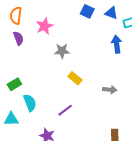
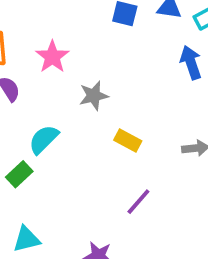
cyan semicircle: (30, 103) -> (44, 139), moved, turned -102
purple line: (65, 110) -> (138, 202), moved

